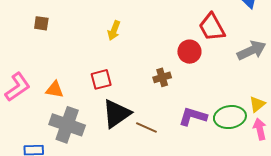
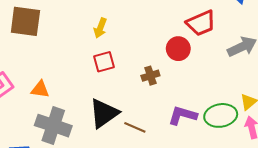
brown square: (41, 23) -> (25, 21), size x2.0
red trapezoid: (212, 27) -> (201, 23), turned -84
red square: (101, 79) -> (104, 62), moved

